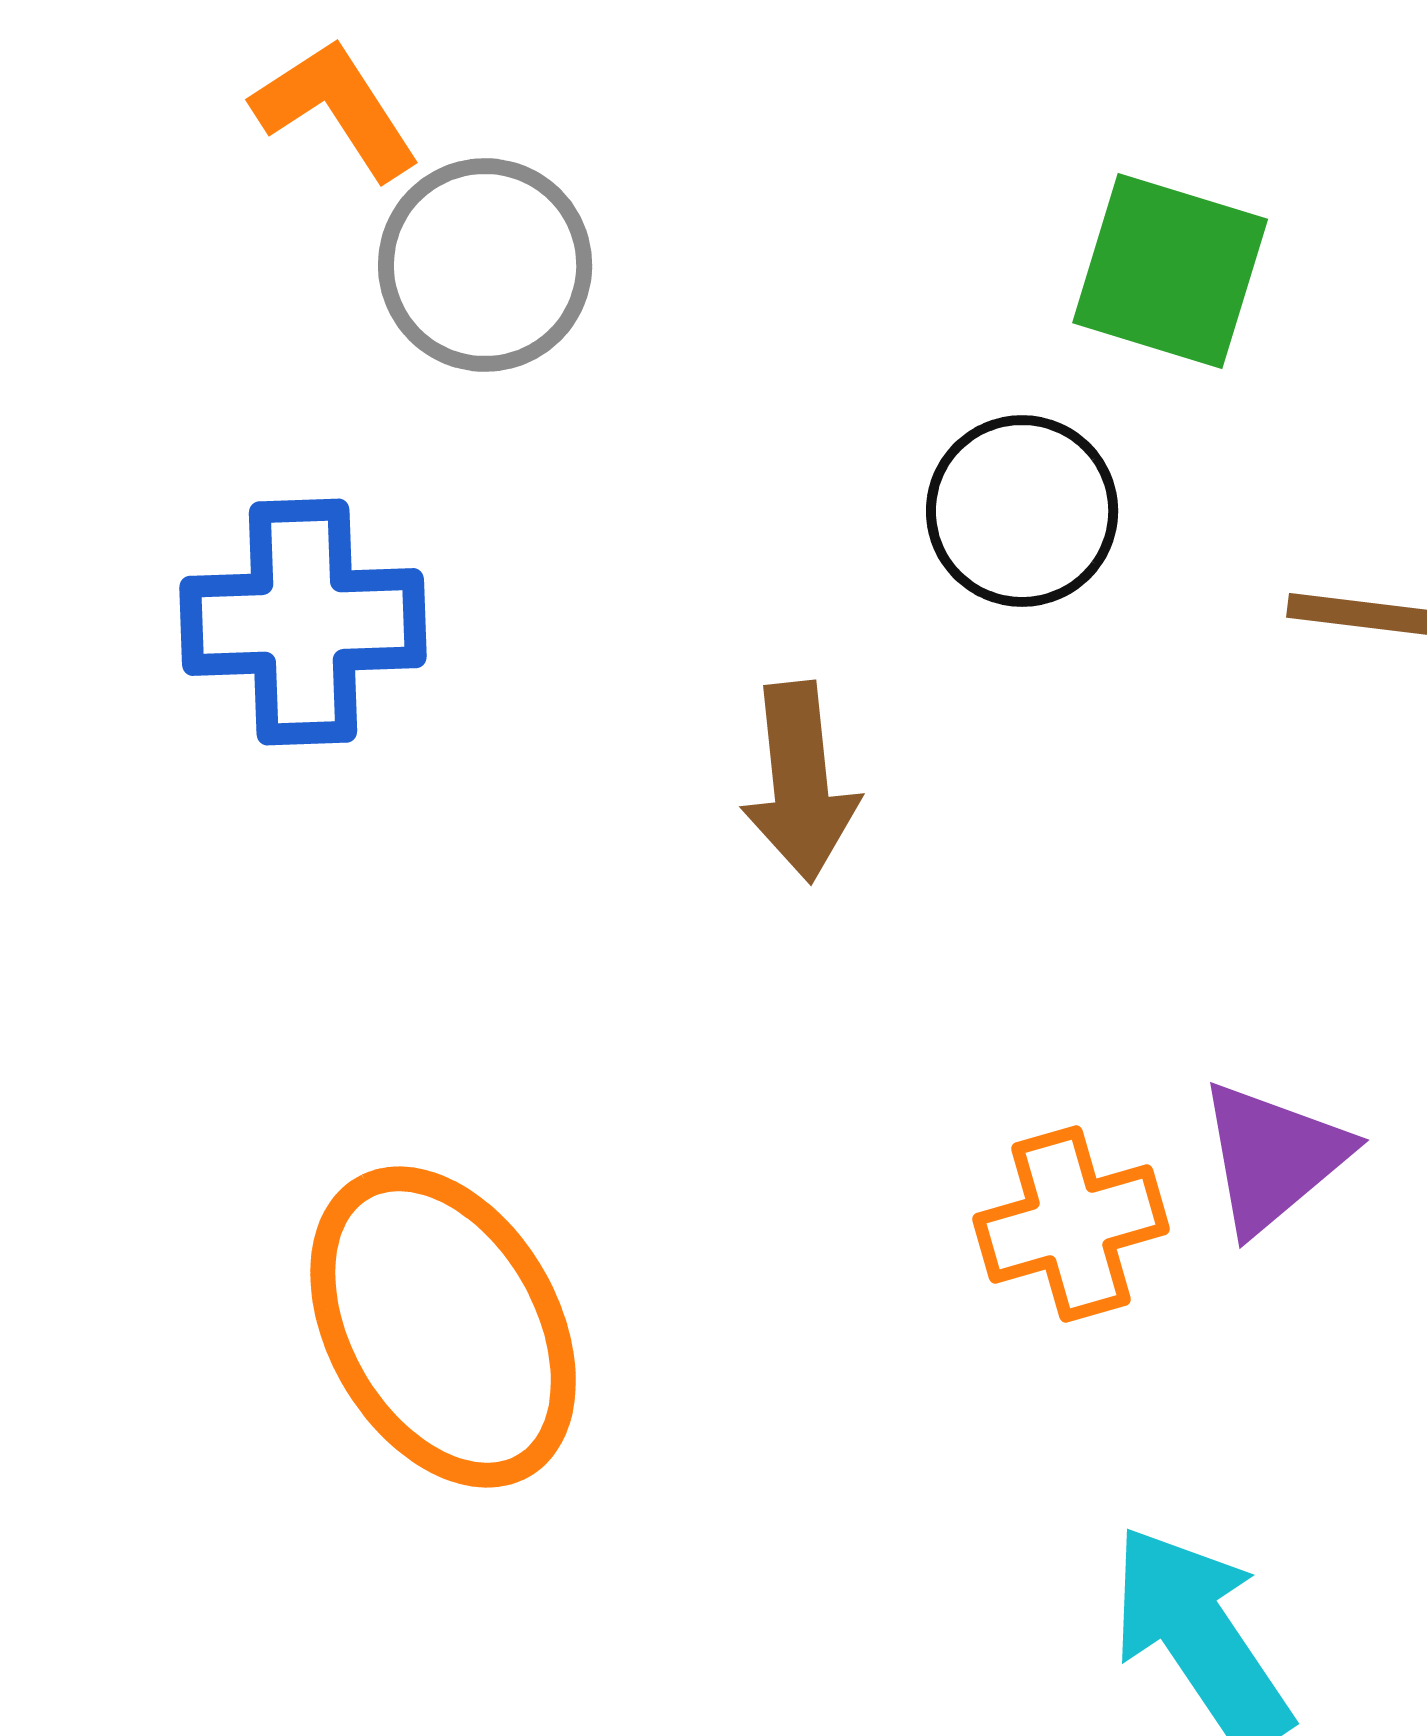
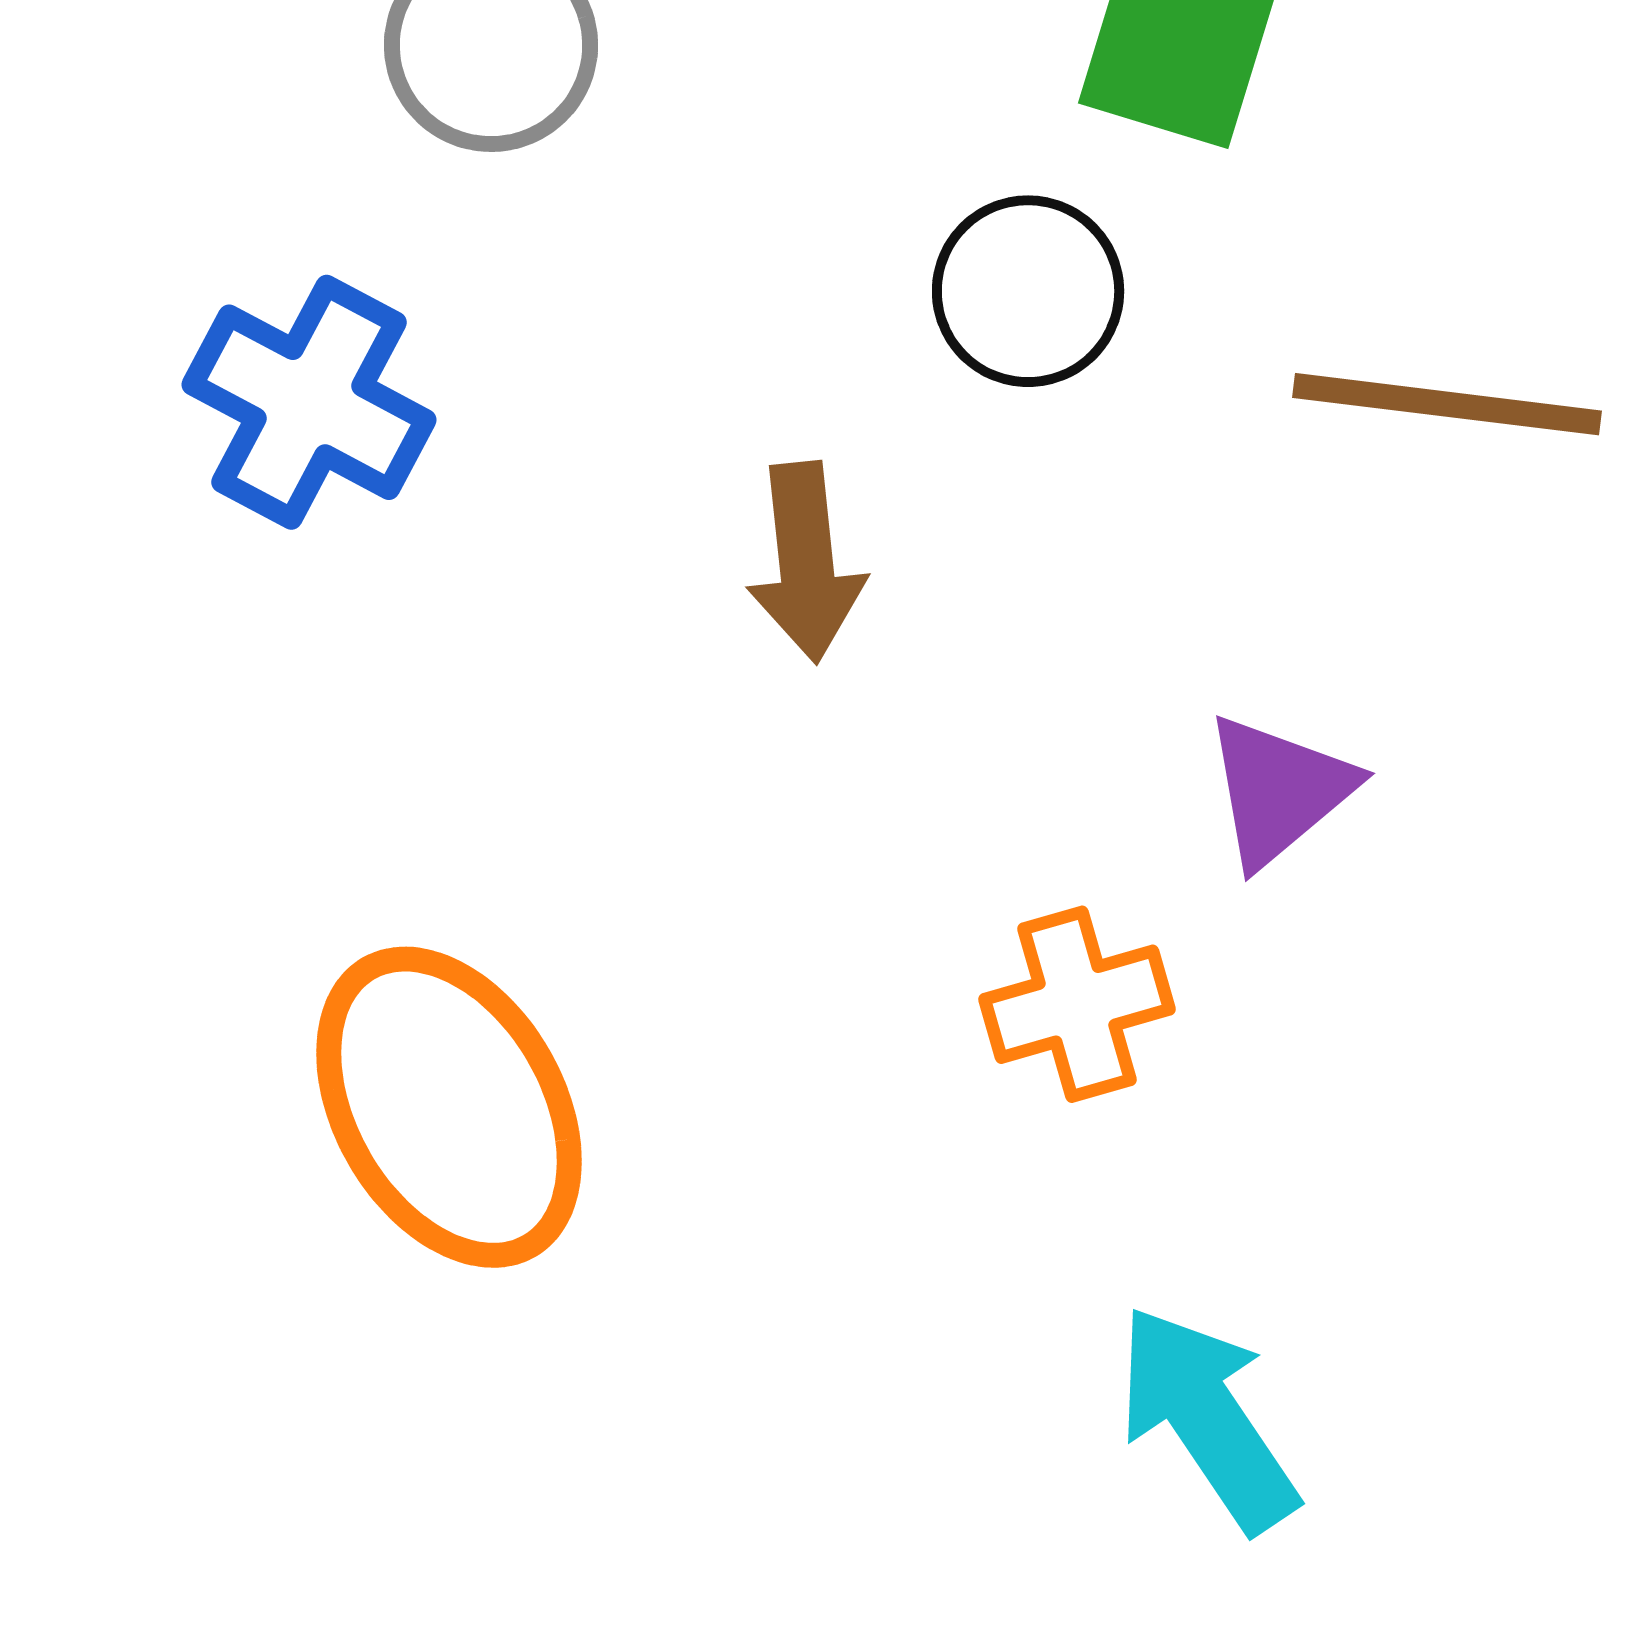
blue cross: (303, 622) -> (309, 402), turned 30
purple triangle: (1273, 1157) -> (1279, 790), moved

